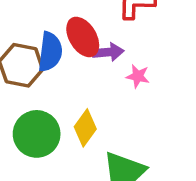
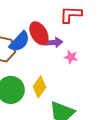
blue semicircle: (50, 52) -> (20, 42), turned 35

